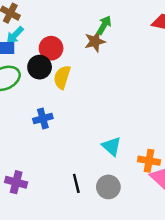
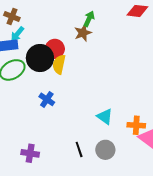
red circle: (51, 48) -> (55, 49), moved
black circle: (40, 67) -> (40, 58), size x1.4
blue cross: (43, 119) -> (47, 99), turned -35

